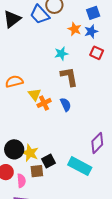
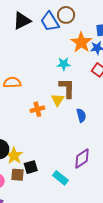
orange star: (75, 29) -> (81, 42), size x1.5
yellow triangle: (35, 94) -> (58, 100), moved
blue semicircle: (66, 105) -> (81, 115), moved
cyan rectangle: (80, 166) -> (60, 178), size x0.7

